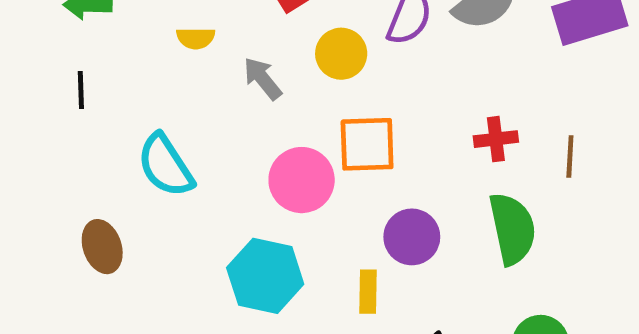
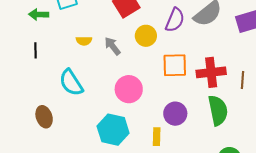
yellow semicircle: (196, 38) -> (84, 41), moved
red cross: (496, 139) -> (211, 72), size x1.6
orange square: (367, 144) -> (175, 65), moved

